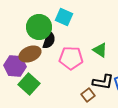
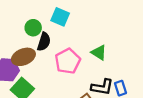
green circle: (39, 27) -> (33, 28), size x0.6
pink pentagon: (71, 58) -> (68, 61), turned -30

